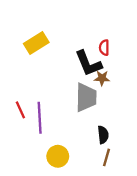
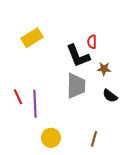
brown star: (102, 78) -> (104, 69), moved
black semicircle: (103, 135) -> (110, 96), moved, turned 133

